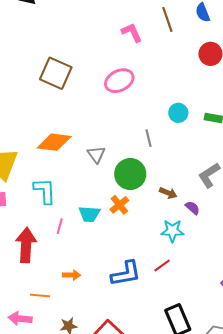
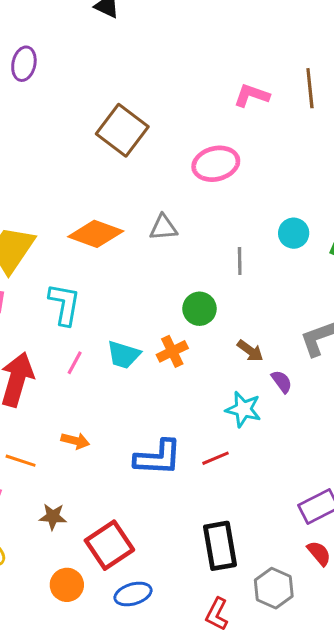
pink L-shape: (132, 32) -> (252, 95), turned -60
gray triangle: (96, 155) -> (163, 228), moved, turned 48
green circle: (130, 174) -> (199, 309), size x0.7

